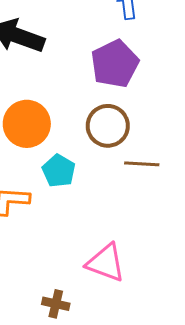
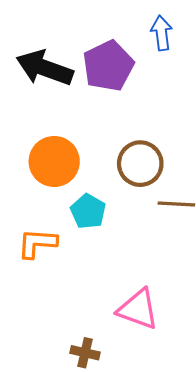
purple pentagon: (115, 64) -> (108, 66), moved

